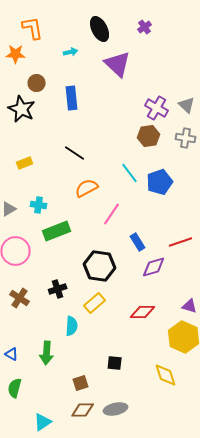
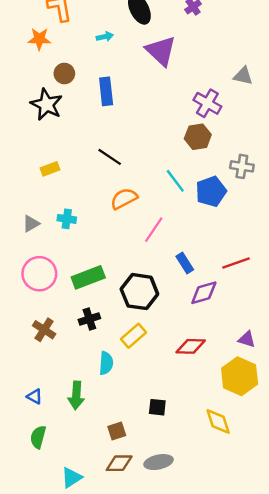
gray triangle: (187, 105) -> (243, 76), moved, turned -30
gray cross: (186, 138) -> (242, 166), moved
green rectangle: (57, 231) -> (88, 277), moved

